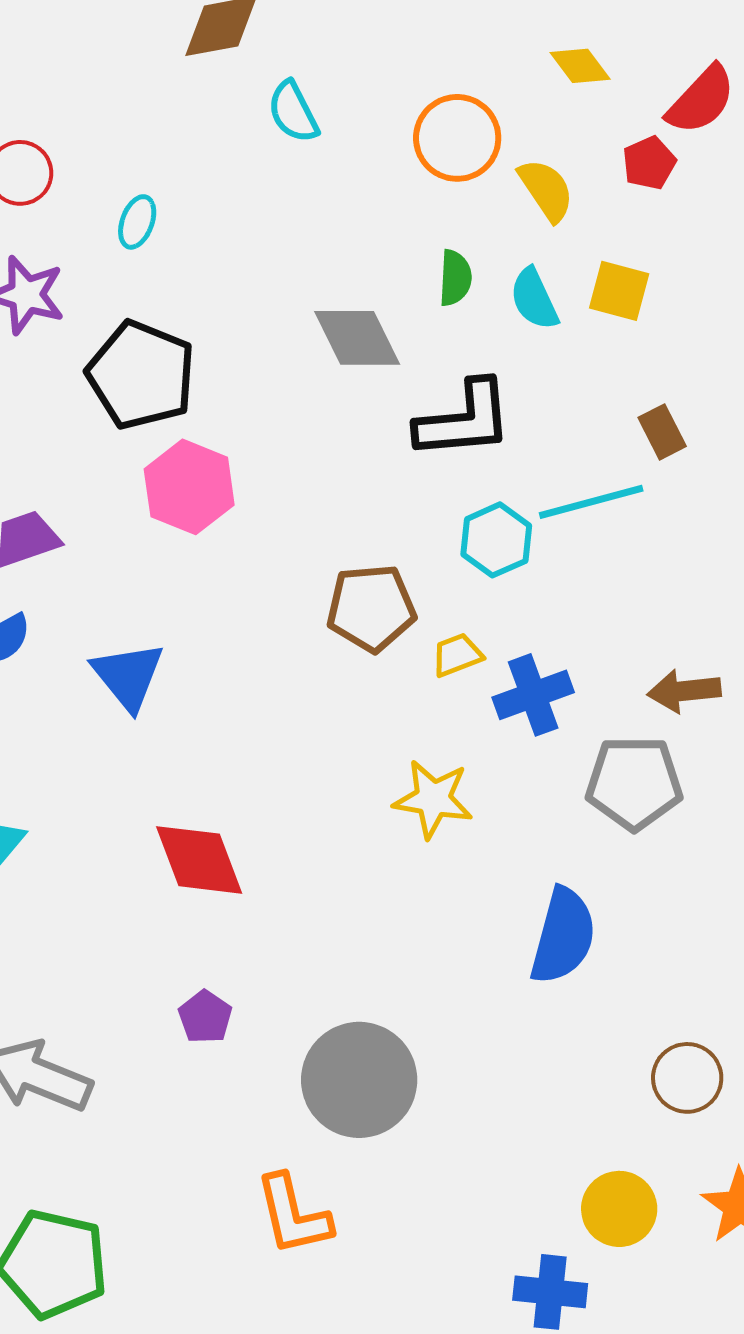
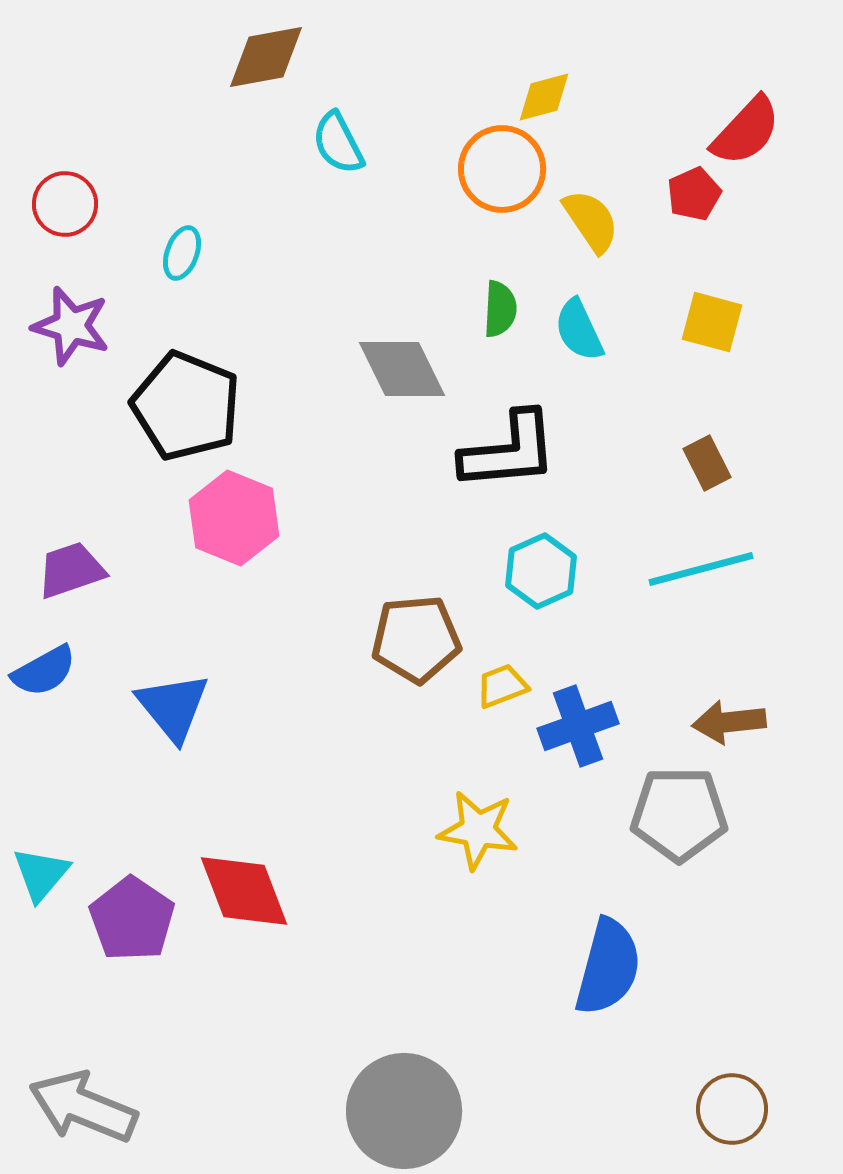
yellow diamond: (580, 66) -> (544, 97), moved, turned -68
yellow square: (619, 291) -> (712, 322), moved
cyan line: (591, 502) -> (701, 569), moved
purple pentagon: (205, 1017) -> (132, 919), moved, size x1.6

